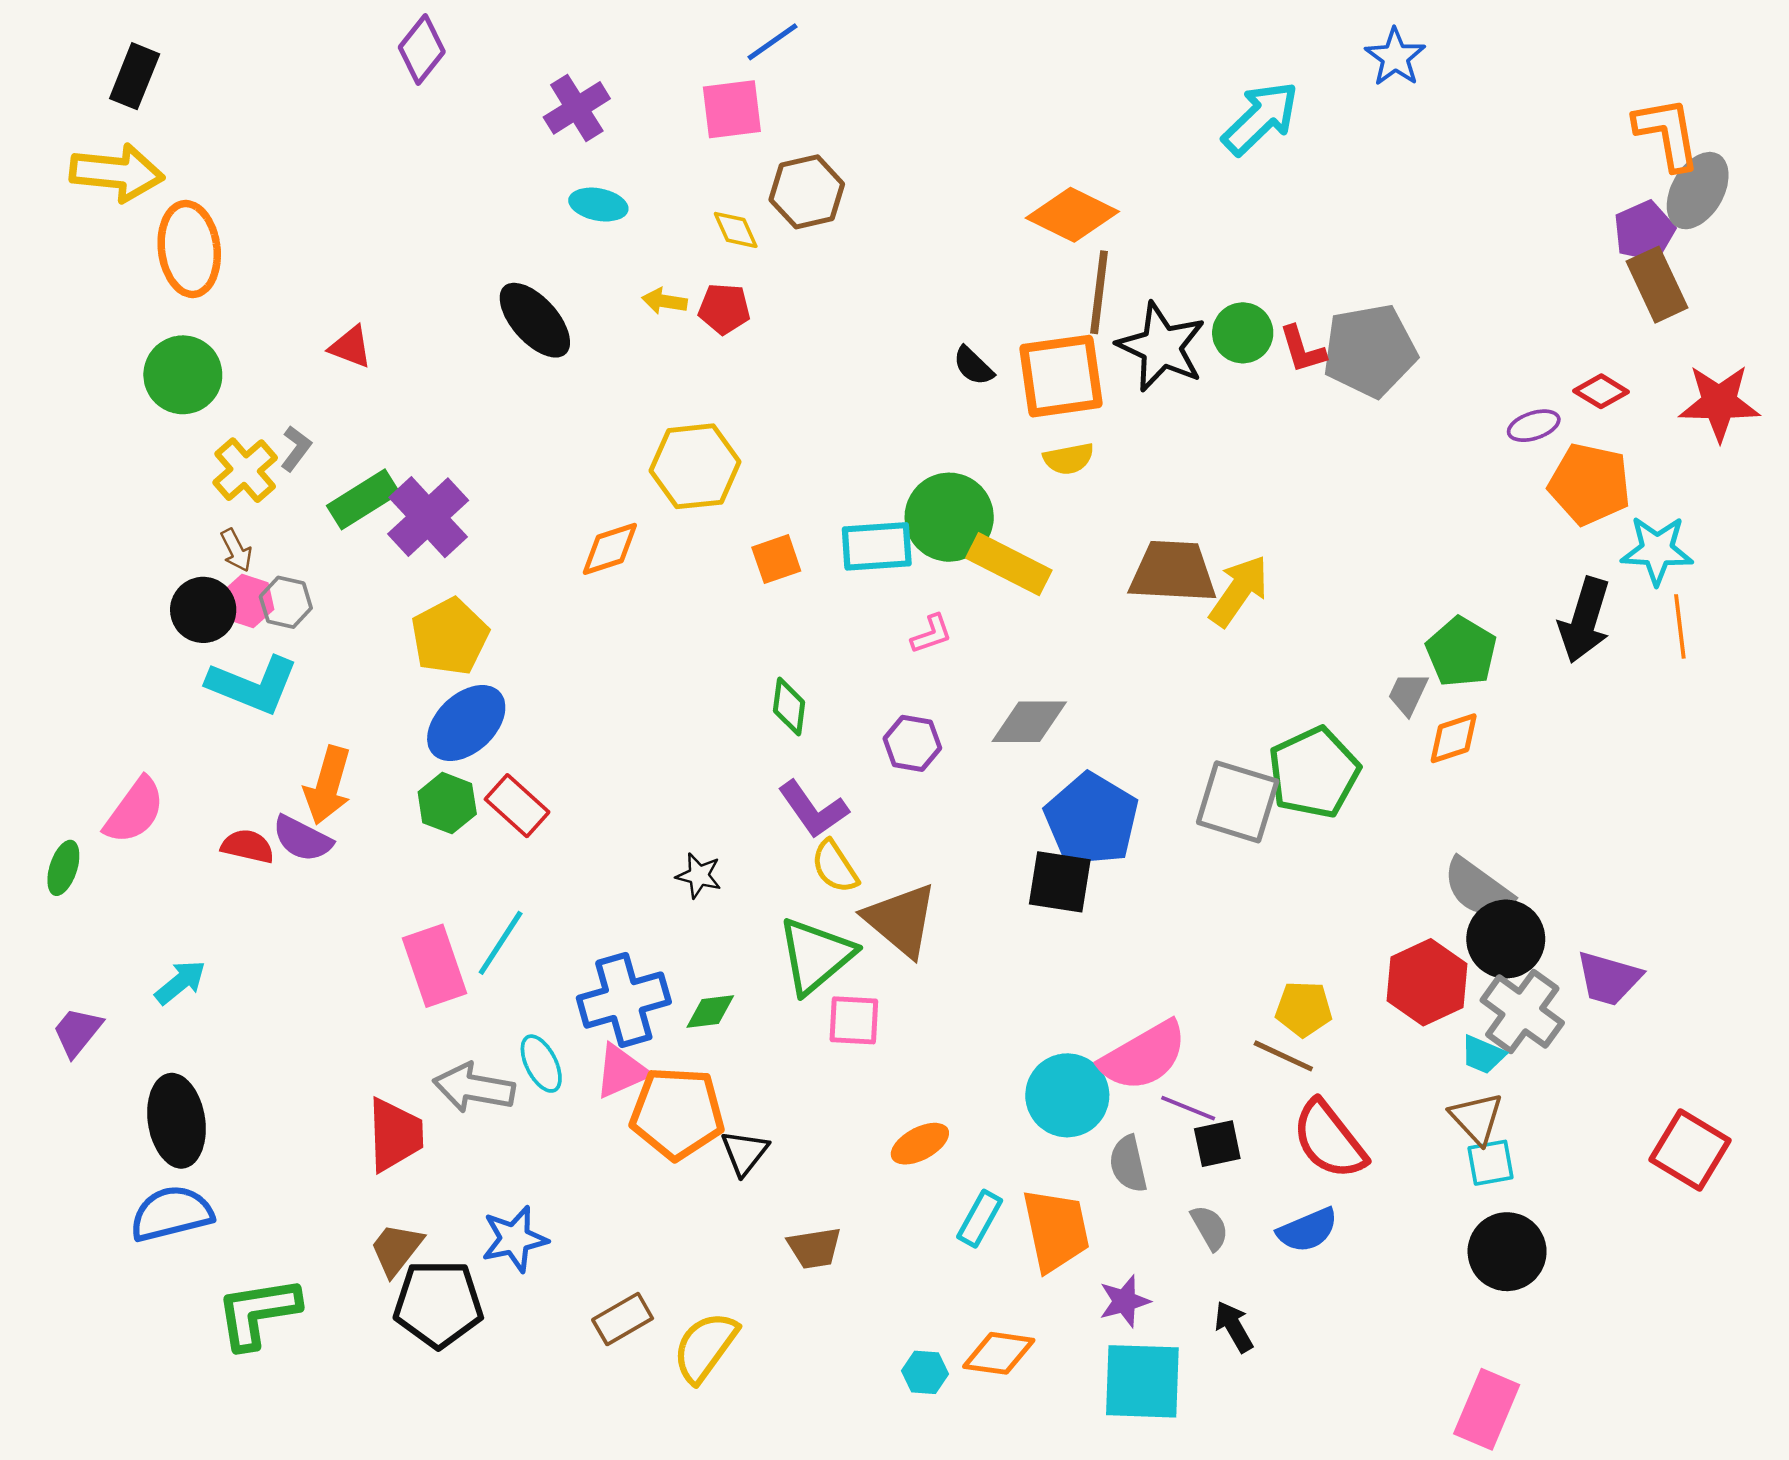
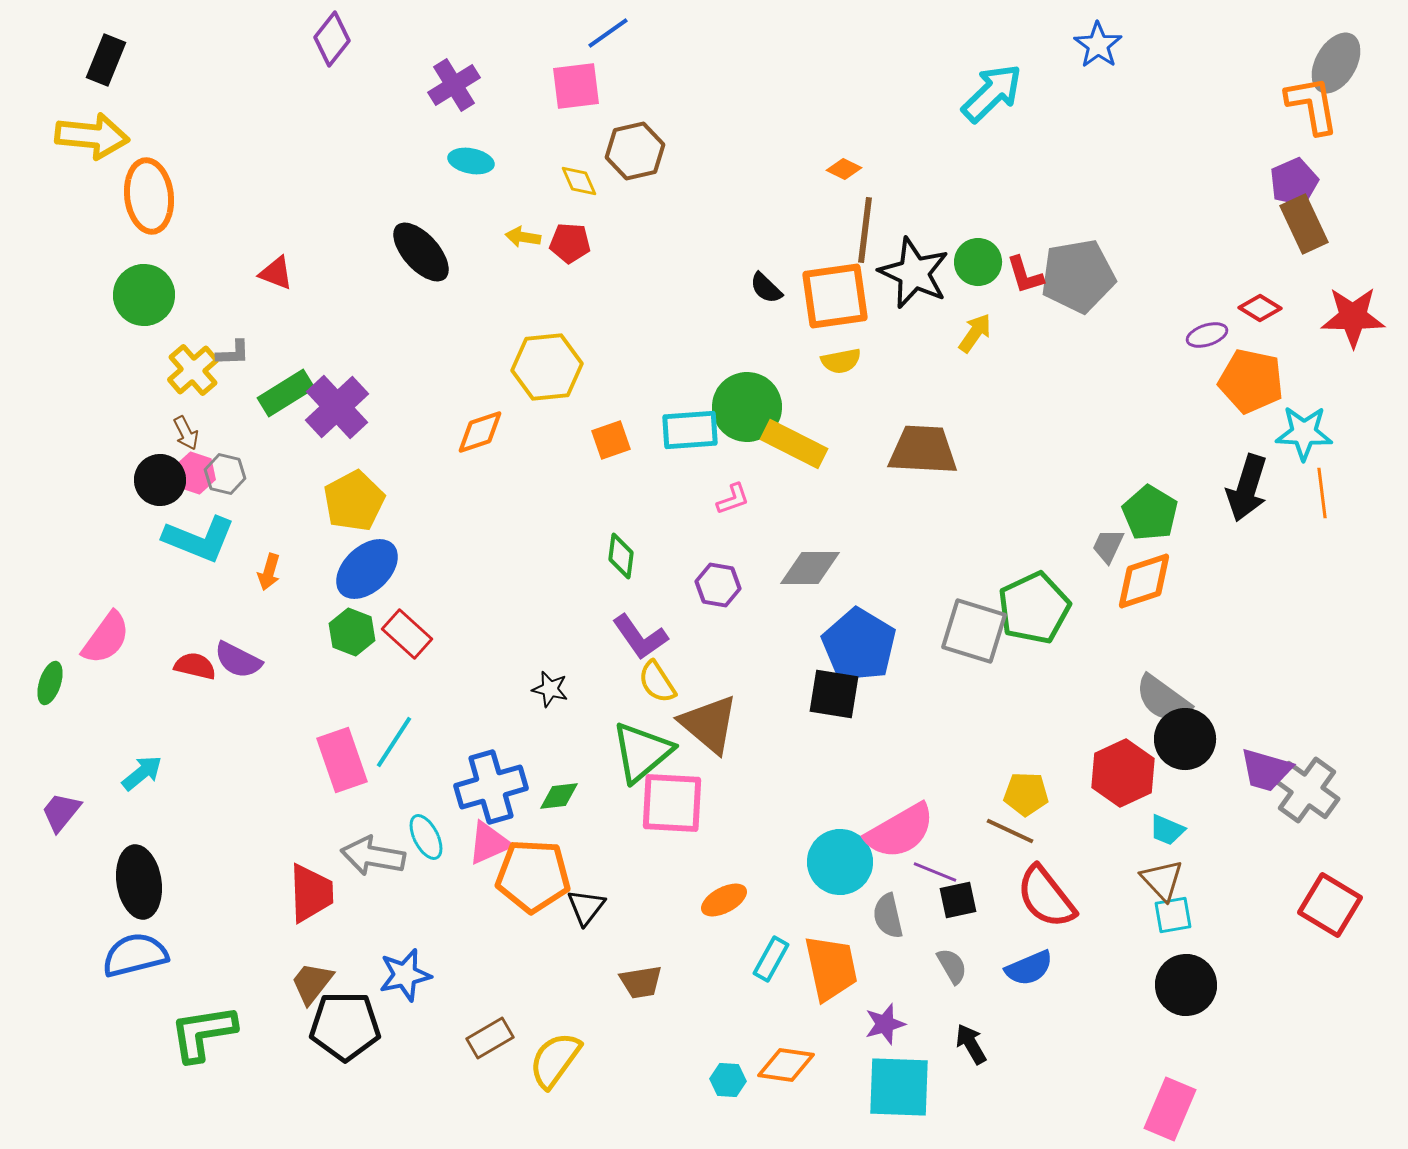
gray ellipse: (1698, 191) -> (1336, 63), moved
orange diamond: (1072, 215) -> (844, 169), size x0.5
gray L-shape: (296, 449) -> (233, 353), turned 51
yellow arrow: (1239, 591) -> (975, 333), moved, size x0.7
orange diamond: (1454, 738) -> (1144, 581), size x1.4
orange arrow: (328, 785) -> (269, 572), moved, size x0.6
gray cross: (1522, 1011) -> (1307, 790), moved
pink square: (854, 1020) -> (672, 803), size x1.5

